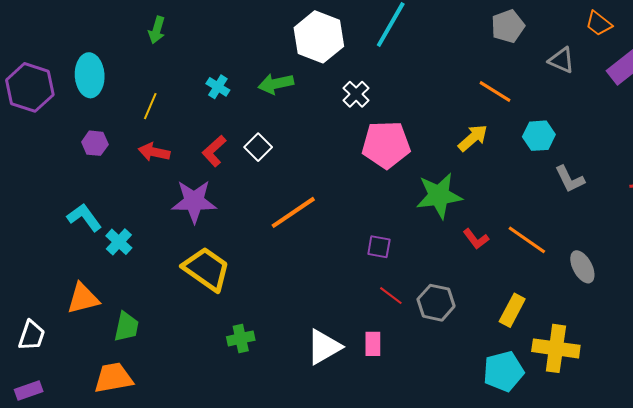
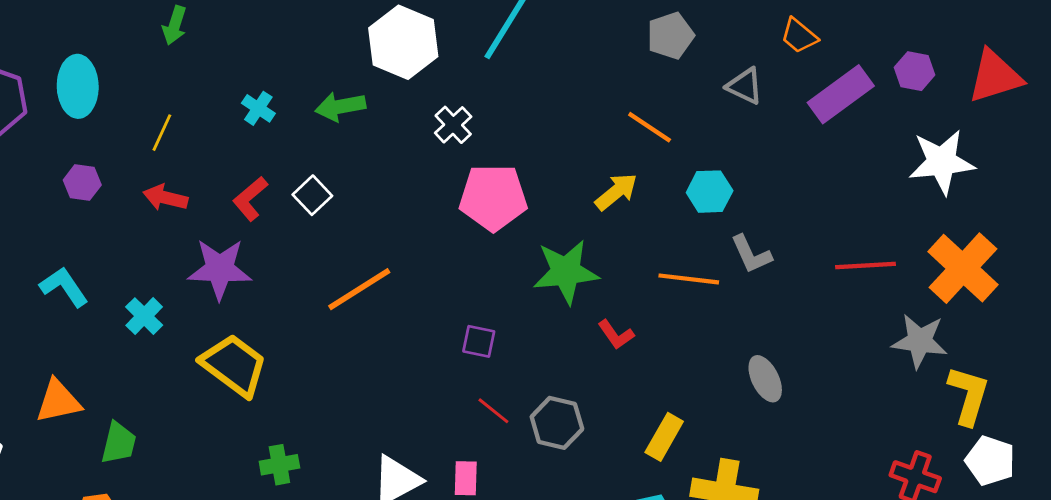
orange line: (527, 240) -> (689, 279), moved, turned -30
cyan cross: (119, 242) -> (144, 316), moved

